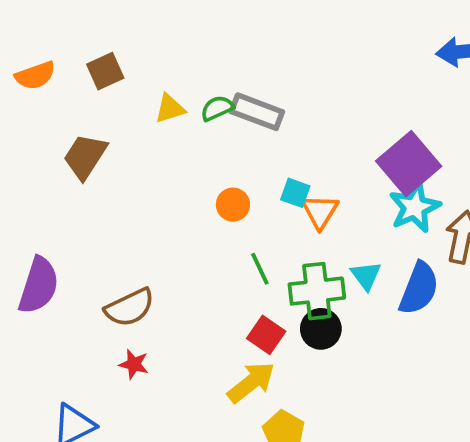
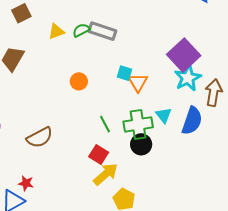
orange circle: (233, 205) -> (79, 81), moved
green line: (260, 269) -> (105, 124), moved
red square: (266, 335) -> (99, 154), moved
red star: (134, 364) -> (26, 183), moved

